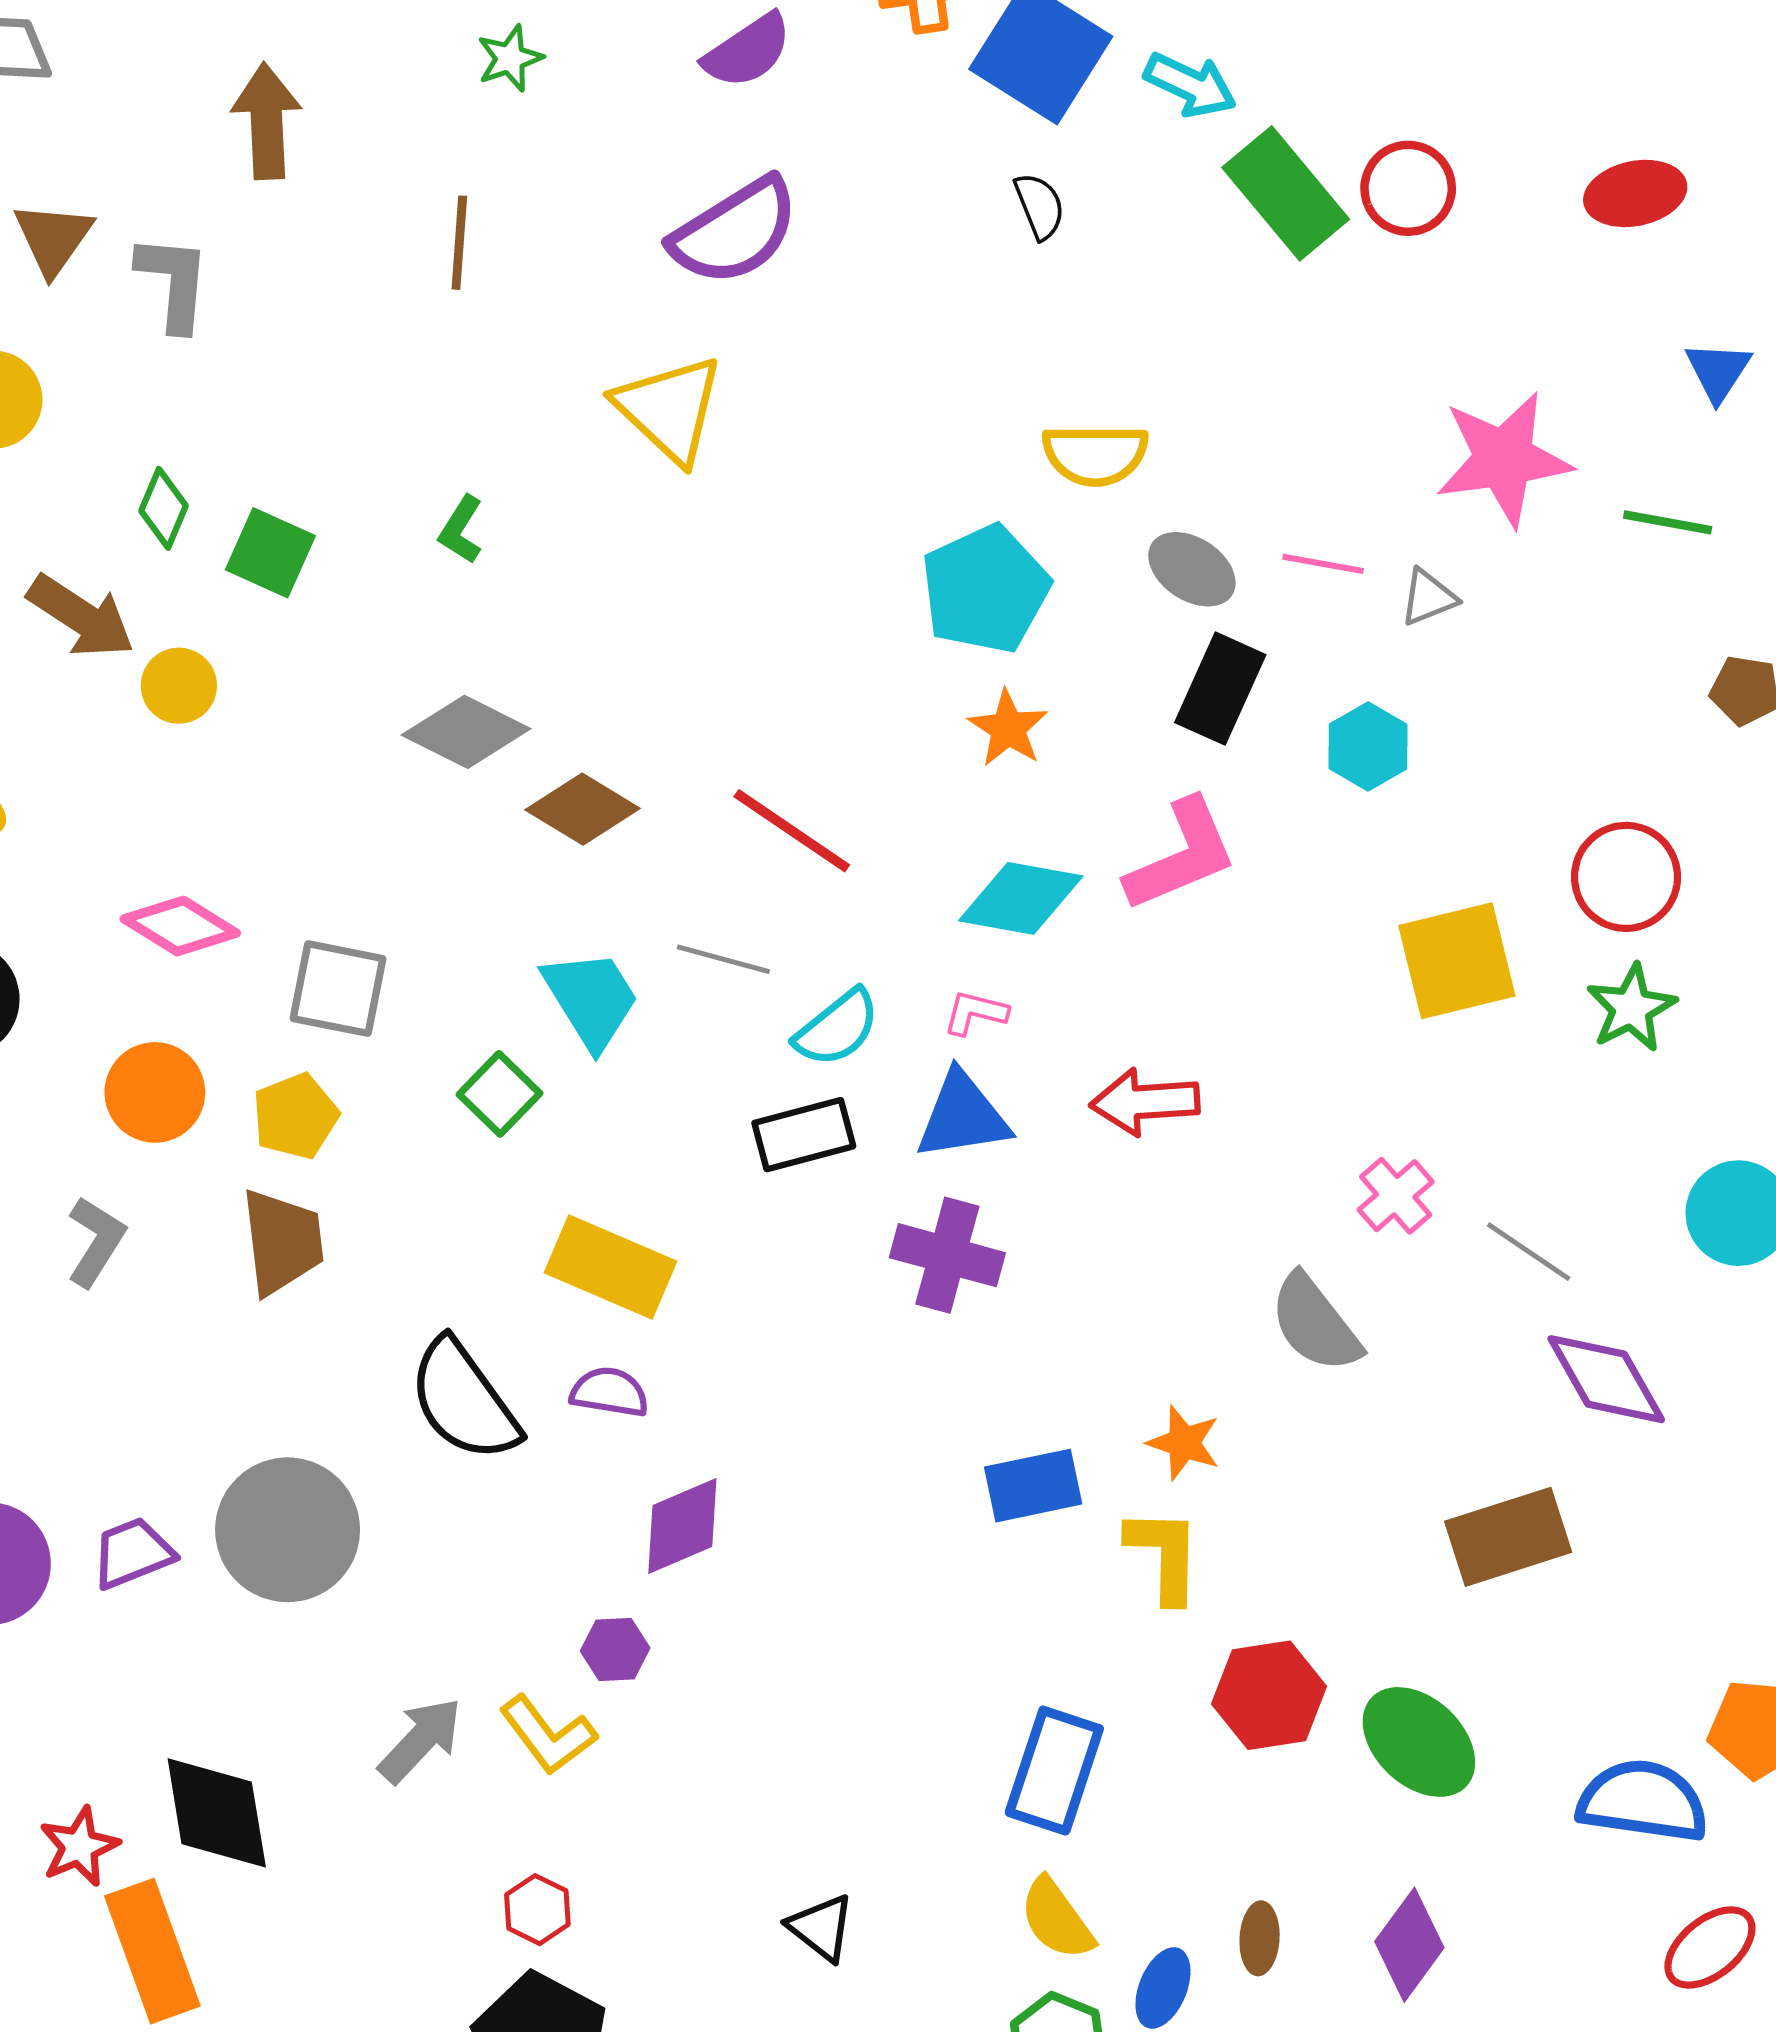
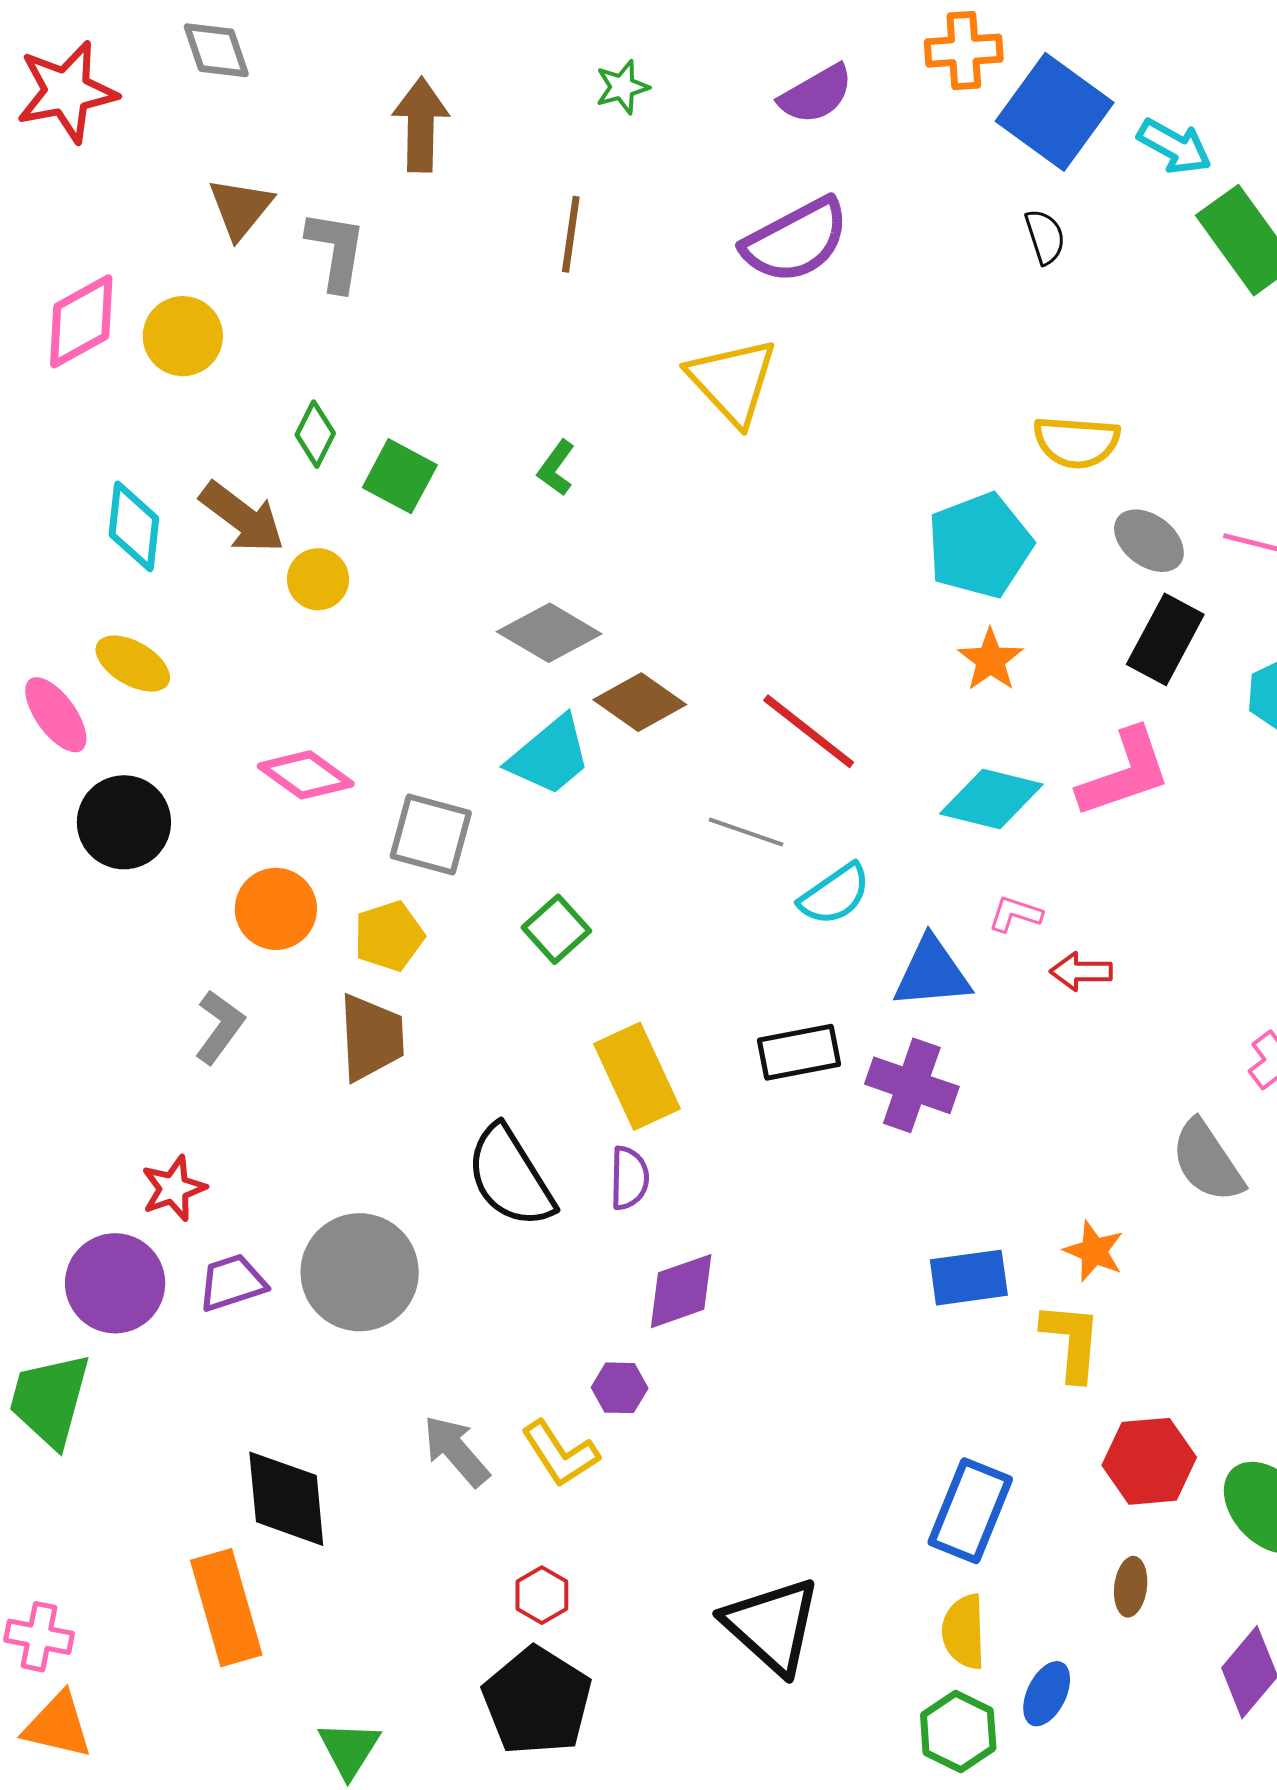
cyan trapezoid: (591, 999) -> (550, 756), moved, turned 78
pink L-shape: (975, 1013) -> (1015, 914), moved
red arrow: (1145, 1102) -> (1081, 971), size x0.7
black rectangle: (804, 1135) -> (799, 1052), moved
yellow rectangle: (610, 1267) -> (637, 1076), turned 38
purple semicircle: (609, 1392) -> (629, 1178), turned 78
gray arrow: (421, 1740) -> (456, 1451), turned -88
red star: (79, 1847) -> (174, 1188), moved
yellow semicircle: (1057, 1919) -> (964, 1632), turned 30
black triangle: (821, 1928) -> (772, 1626), size x1.8
brown ellipse: (1260, 1938) -> (1131, 1587), moved

